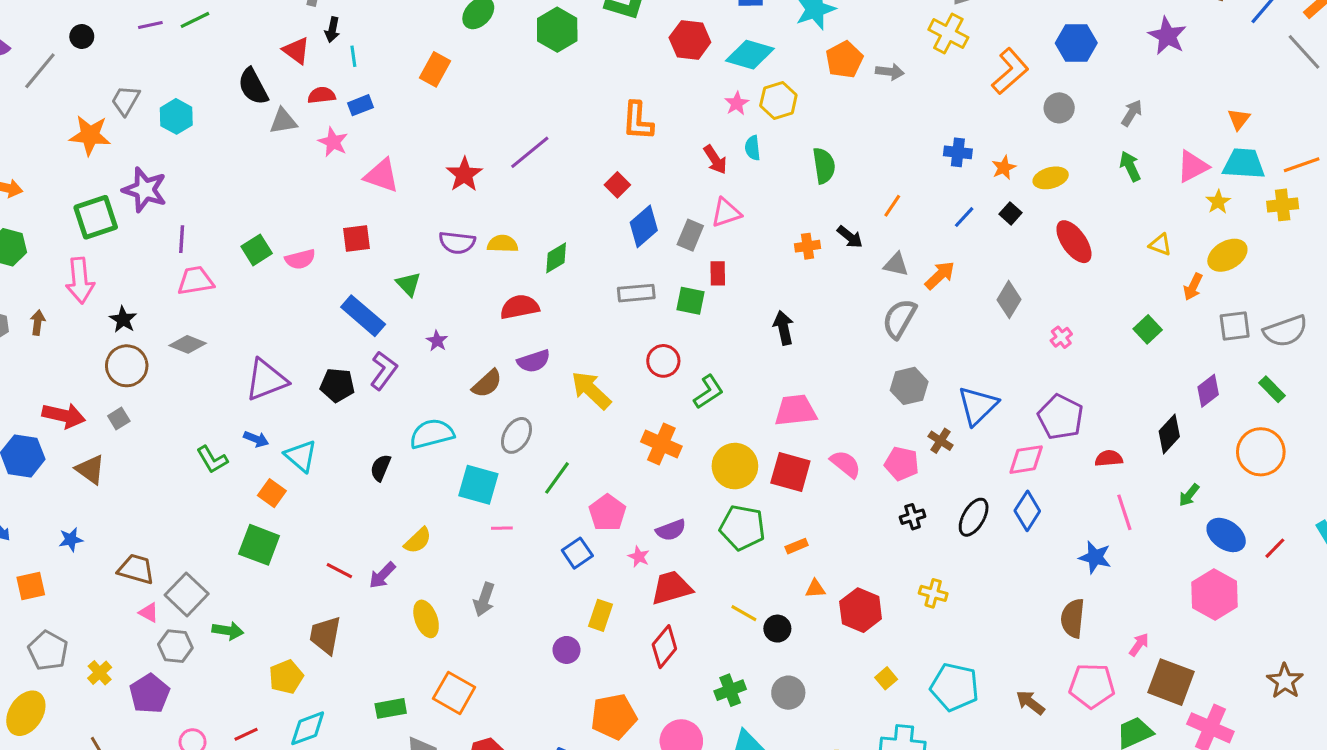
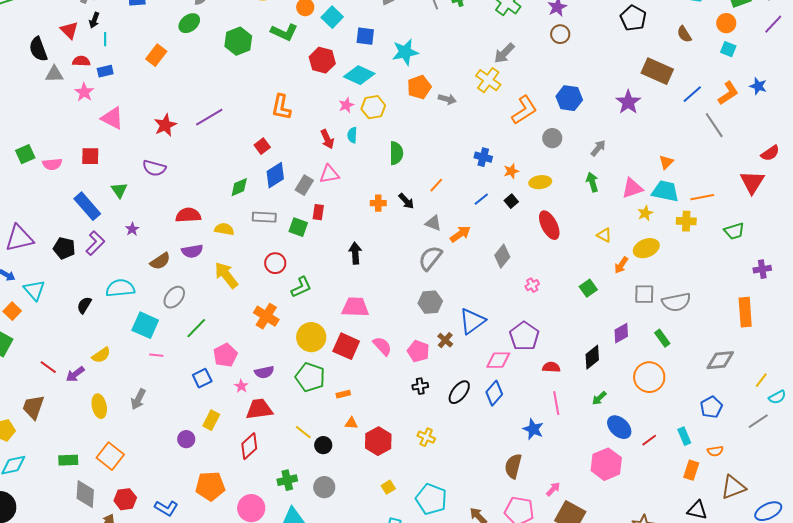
yellow semicircle: (503, 244) -> (224, 229), moved
green diamond: (556, 258) -> (239, 187), moved

